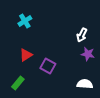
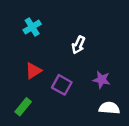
white arrow: (82, 35) -> (78, 45), moved
purple star: (88, 54) -> (102, 80), moved

